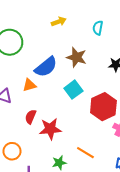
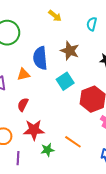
yellow arrow: (59, 22) -> (55, 16), turned 56
blue semicircle: (46, 67) -> (40, 58), turned 120
red star: (50, 129) -> (34, 130), moved

